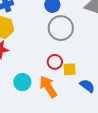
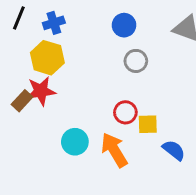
gray circle: (61, 28) -> (136, 61), size x0.6

